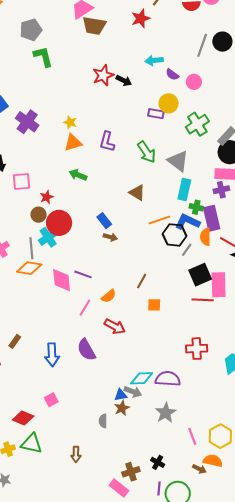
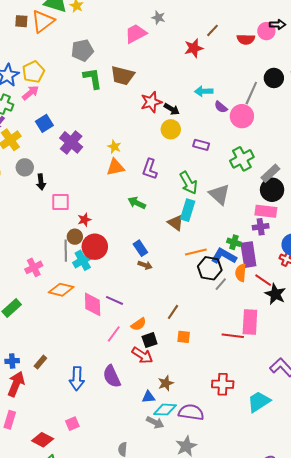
brown trapezoid: (94, 26) -> (123, 76), moved
gray line: (202, 45) -> (251, 93), moved
pink circle: (194, 82) -> (242, 116), size x1.5
yellow circle: (169, 103) -> (171, 129), moved
green arrow: (78, 175) -> (137, 203), moved
cyan rectangle: (184, 189) -> (188, 210), moved
gray line: (31, 248) -> (66, 251), moved
black square: (200, 275) -> (150, 340), moved, size x0.7
blue triangle: (121, 395) -> (148, 397), moved
brown star: (122, 408) -> (166, 383), moved

